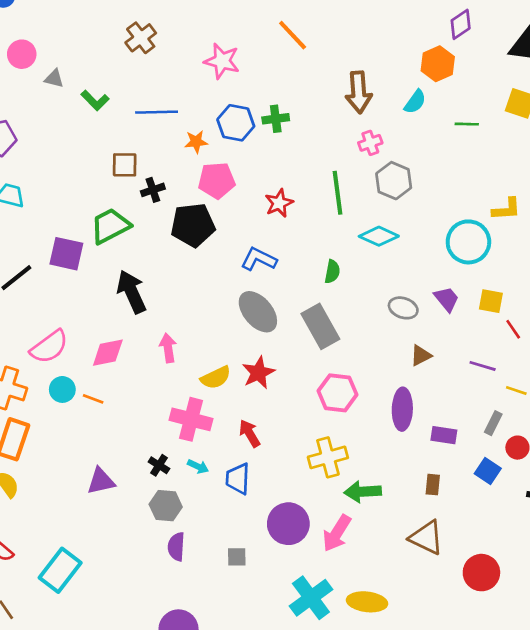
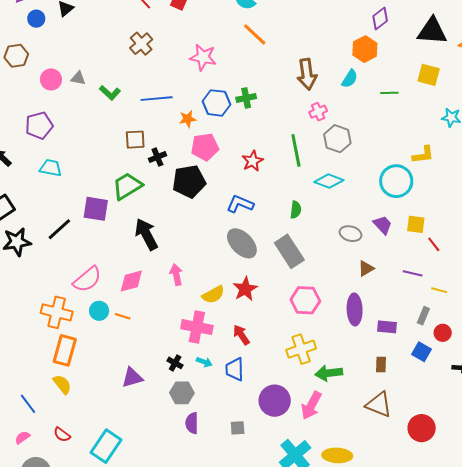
pink circle: (22, 54) -> (51, 79), moved

